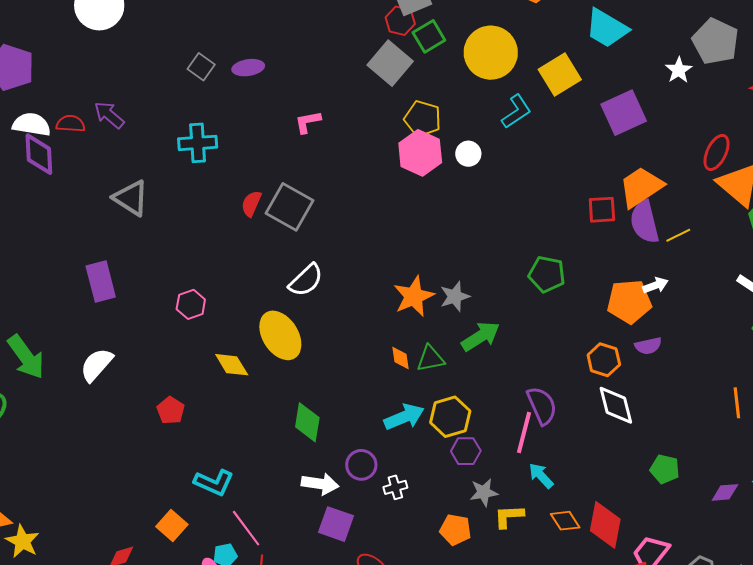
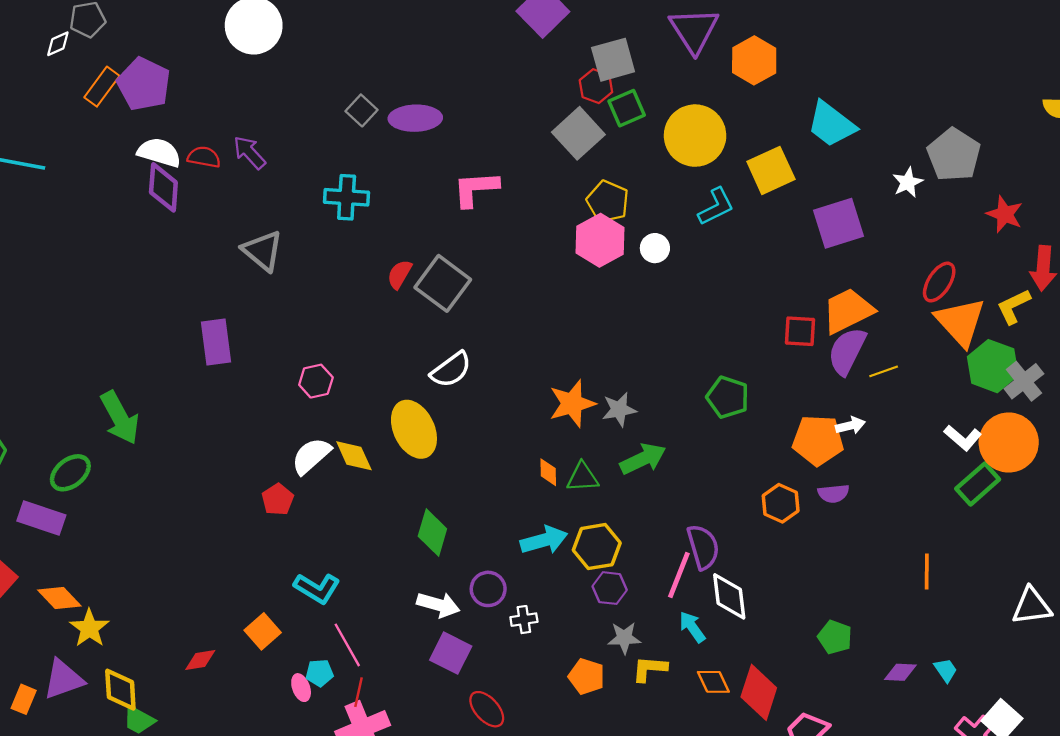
purple ellipse: (248, 68) -> (415, 118), size x1.4
pink L-shape: (308, 122) -> (476, 189), size x1.5
purple semicircle: (645, 222) -> (847, 351), turned 33
white semicircle: (97, 365) -> (311, 456), moved
white diamond: (616, 405) -> (729, 596), moved

